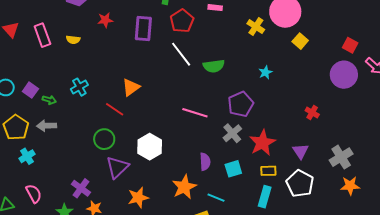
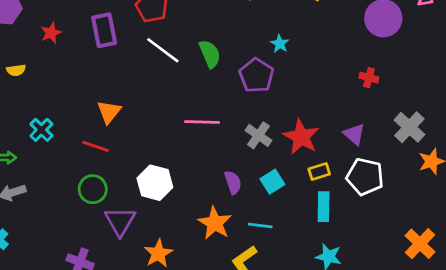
green semicircle: (214, 66) -> (210, 54), turned -90
purple pentagon: (241, 104) -> (256, 75), moved
red cross: (312, 112) -> (369, 78), moved

